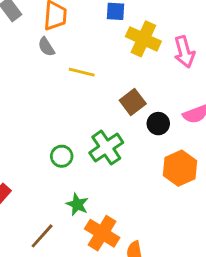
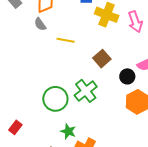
black circle: (158, 124) -> (127, 76), moved
green circle: (62, 156) -> (55, 99), size x1.6

